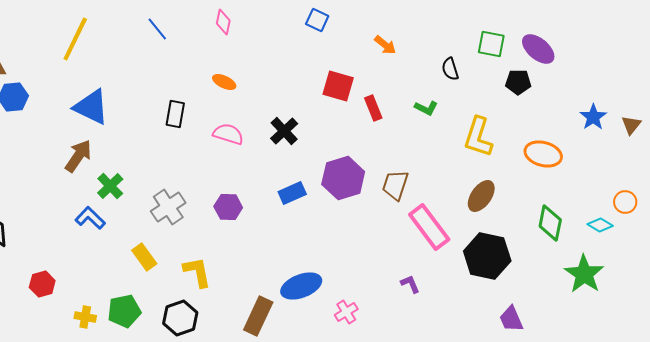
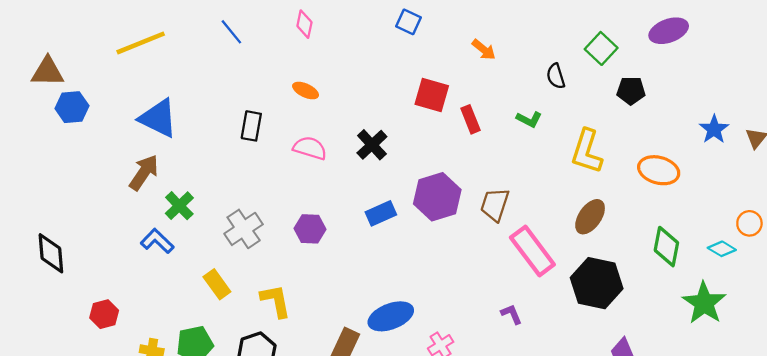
yellow line: (75, 39) -> (141, 43), turned 42
green square: (491, 44) -> (601, 48), turned 32
purple ellipse: (538, 49) -> (669, 31), moved, turned -60

